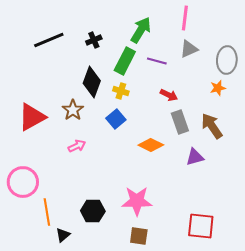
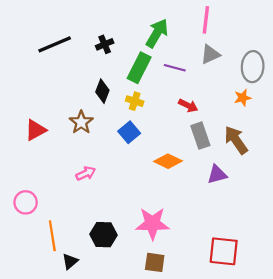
black diamond: (92, 82) -> (102, 91), size x0.7
red triangle: (32, 117) -> (36, 130), size x0.7
pink arrow: (77, 146) -> (86, 173), moved
pink circle: (23, 182) -> (26, 202), size x0.7

